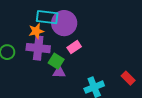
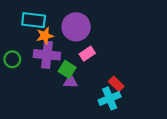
cyan rectangle: (47, 17) -> (34, 20), moved
red rectangle: (128, 78) -> (116, 84), moved

